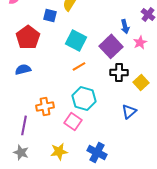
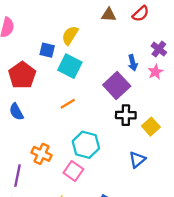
cyan square: (76, 40) -> (70, 66), moved
pink star: (140, 42) -> (155, 72), moved
orange line: (79, 66) -> (68, 104), moved
blue semicircle: (23, 69) -> (16, 112), turned -105
orange cross: (45, 106) -> (41, 154), turned 36

